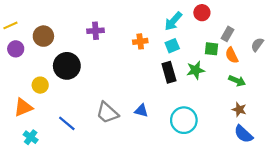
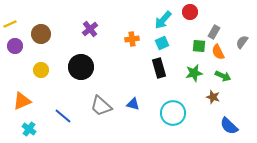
purple cross: (96, 31) -> (90, 29), turned -35
black circle: (67, 66) -> (81, 67), moved
green star: (196, 70) -> (194, 73), moved
yellow circle: (40, 85) -> (41, 70), moved
brown star: (239, 110) -> (213, 97), moved

